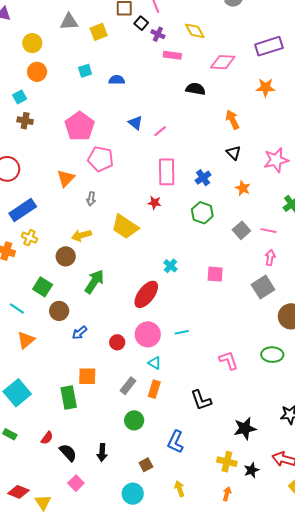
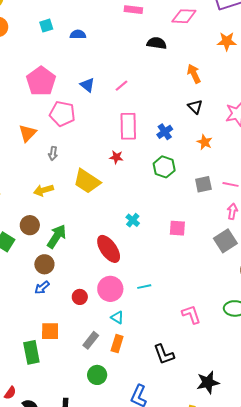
blue triangle: (135, 123) -> (87, 85), moved
gray square: (241, 230) -> (203, 184), turned 30
brown circle: (66, 256) -> (30, 225), moved
red ellipse: (146, 294) -> (109, 249), turned -72
brown circle: (59, 311) -> (44, 264), moved

